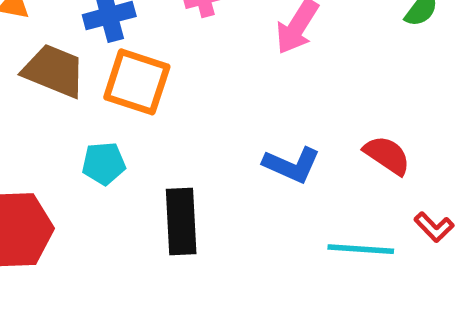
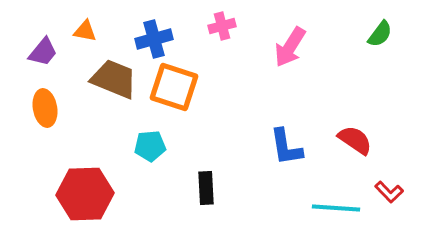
blue L-shape: (292, 165) -> (286, 147), turned 57
black rectangle: (181, 222) -> (206, 188), size x0.7

